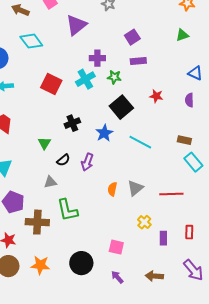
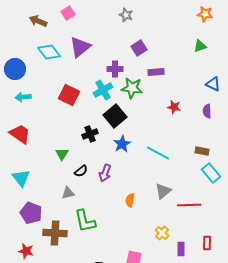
purple triangle: (76, 25) -> (80, 47), moved
purple square: (132, 37) -> (139, 48), moved
green star: (114, 77) -> (132, 88), size x1.5
black square: (121, 107) -> (115, 116), moved
gray triangle: (135, 188) -> (163, 191), moved

